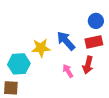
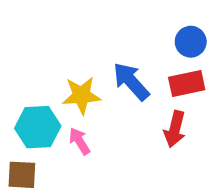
pink arrow: (68, 71) -> (79, 141), moved

